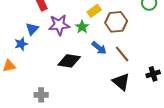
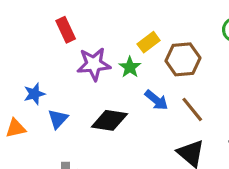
blue triangle: (32, 29) -> (58, 119), moved

